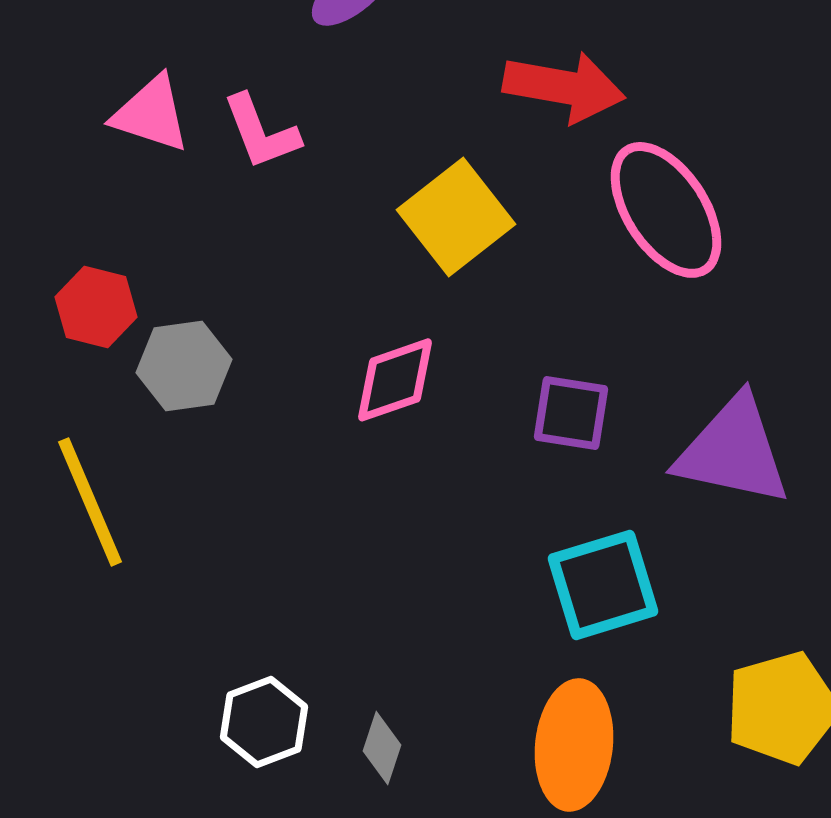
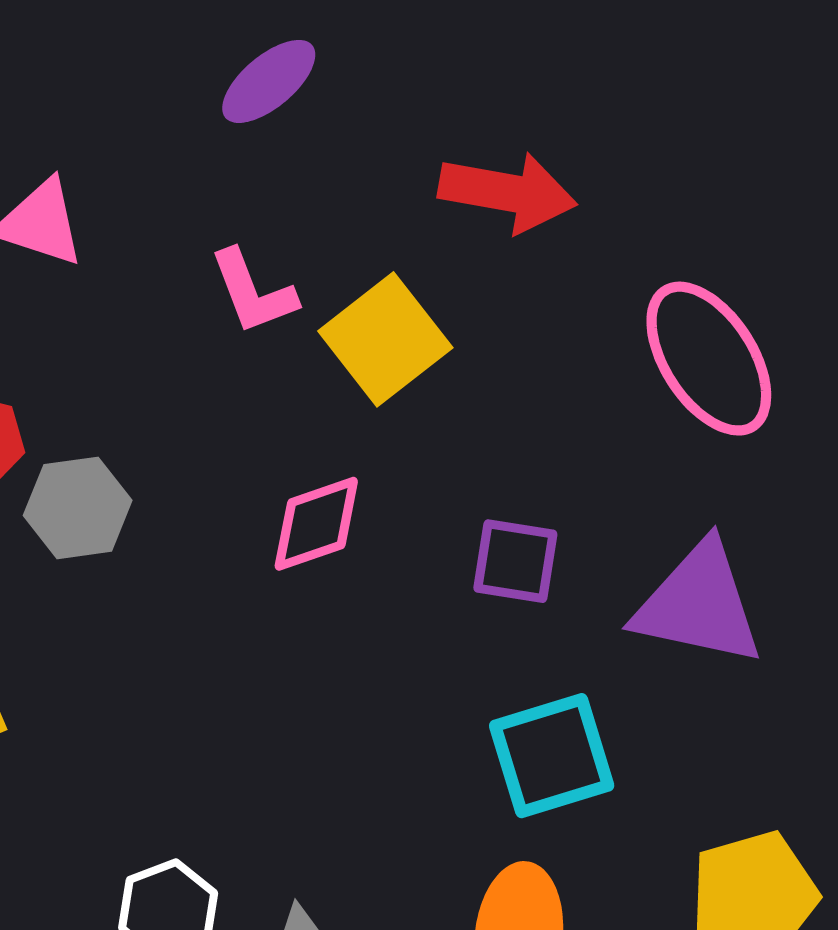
pink L-shape: (261, 132) -> (253, 292), moved
pink ellipse: (666, 210) -> (709, 359), moved

